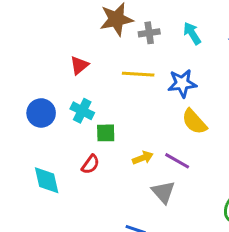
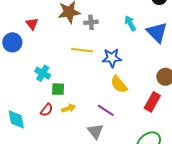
cyan arrow: (192, 33) -> (130, 23), moved
red triangle: (79, 65) -> (32, 24), moved, turned -32
blue circle: (41, 113) -> (12, 42), moved
yellow arrow: (143, 158) -> (69, 108), moved

